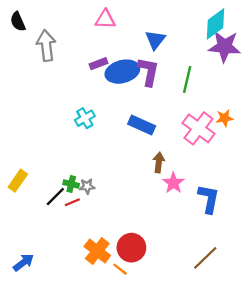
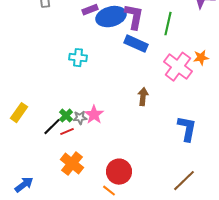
cyan cross: (85, 118) -> (78, 58), turned 36
blue rectangle: (142, 125) -> (136, 44), moved
pink star: (173, 183) -> (94, 115), moved
green cross: (71, 184) -> (66, 116), turned 32
orange cross: (97, 251) -> (72, 164), moved

